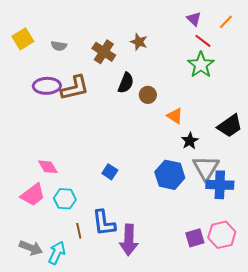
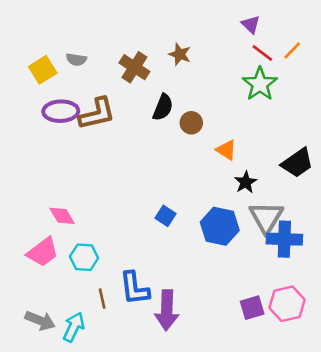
orange line: (226, 22) -> (292, 50), moved
yellow square: (23, 39) -> (43, 70), moved
blue square: (110, 172) -> (165, 216), moved

